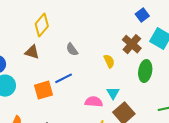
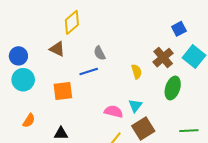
blue line: (64, 78) -> (89, 71), moved

